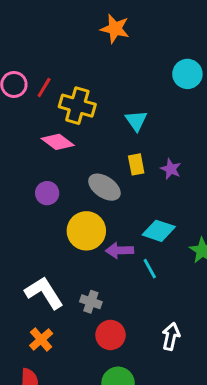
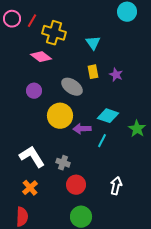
cyan line: (150, 269) -> (102, 141), turned 56

